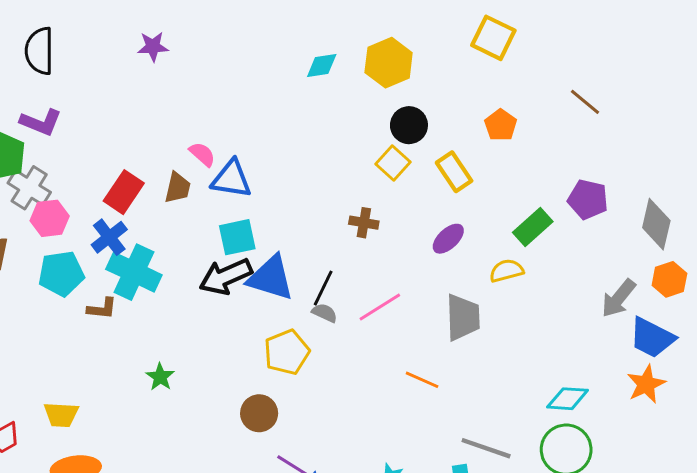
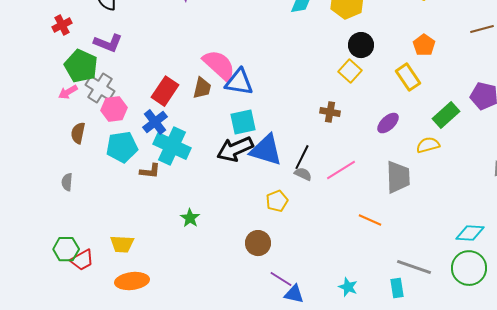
brown line: (585, 102) -> (482, 29), turned -55
pink semicircle: (202, 154) -> (219, 65), size x1.8
yellow rectangle: (454, 172) -> (408, 77), moved
yellow pentagon: (287, 352) -> (277, 201), size x0.7

